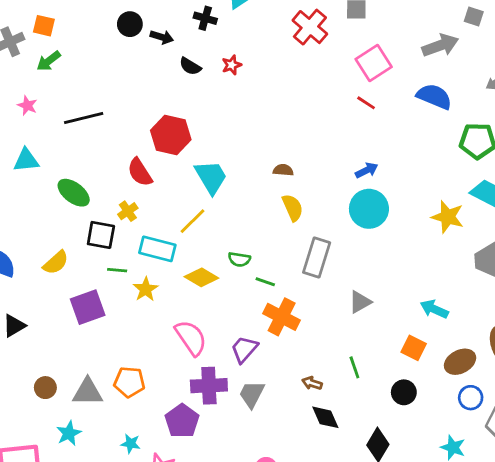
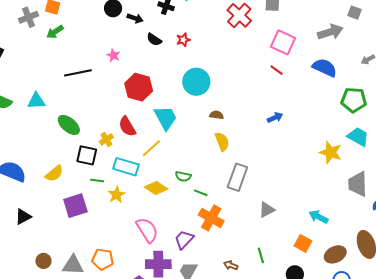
pink square: (374, 63) -> (283, 42), turned -35
pink star: (27, 106) -> (113, 55), moved
red semicircle: (140, 172) -> (127, 126), moved
cyan circle: (369, 209) -> (196, 82), moved

